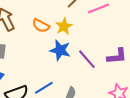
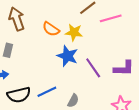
yellow star: (64, 26) -> (74, 32), turned 30

